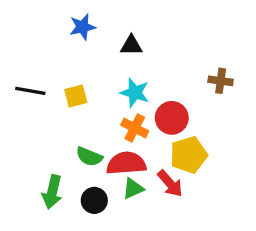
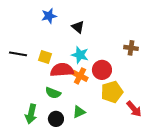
black triangle: (131, 45) -> (78, 27), turned 40
yellow square: (76, 96) -> (45, 57), turned 32
red semicircle: (126, 163) -> (62, 70), moved
red arrow: (170, 184) -> (134, 109), moved

